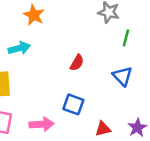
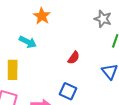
cyan arrow: (19, 48) -> (28, 42), turned 36

